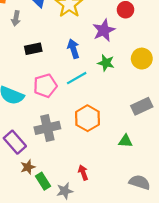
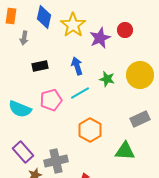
purple star: (104, 30) -> (100, 38), moved
yellow circle: (142, 59) -> (140, 75), size x1.4
gray cross: (47, 128) -> (56, 161), moved
green triangle: (125, 141) -> (125, 151), size x1.5

